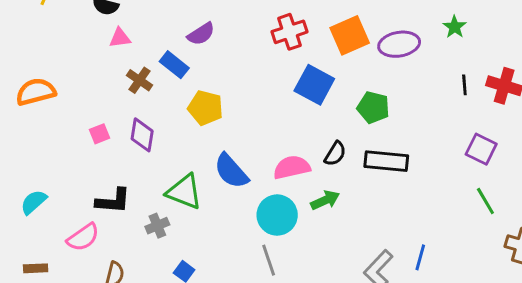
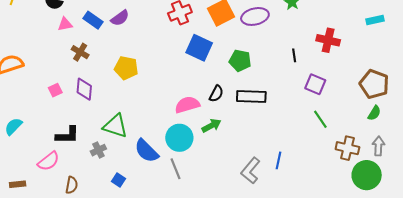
blue rectangle: (174, 65) -> (93, 20), moved
black line: (464, 85) -> (294, 55), moved
blue semicircle: (231, 171) -> (146, 151), moved
cyan semicircle: (34, 202) -> (13, 126), moved

